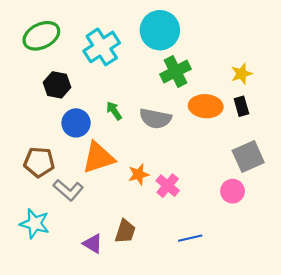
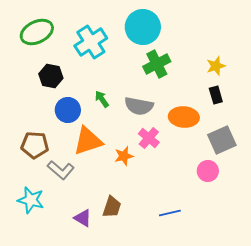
orange ellipse: (206, 106) -> (184, 117), moved
pink cross: (168, 186) -> (149, 138), moved

